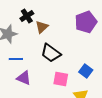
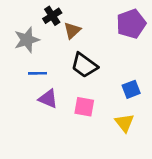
blue square: (86, 71) -> (131, 89), turned 32
pink square: (61, 79) -> (84, 107), moved

